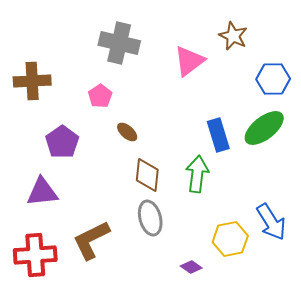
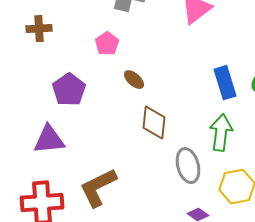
brown cross: (32, 81) -> (39, 29), size x0.7
green arrow: (197, 174) -> (221, 133), moved
gray ellipse: (150, 218) -> (188, 166), moved

